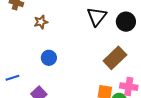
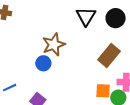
brown star: (41, 22) -> (54, 45), moved, size x1.6

